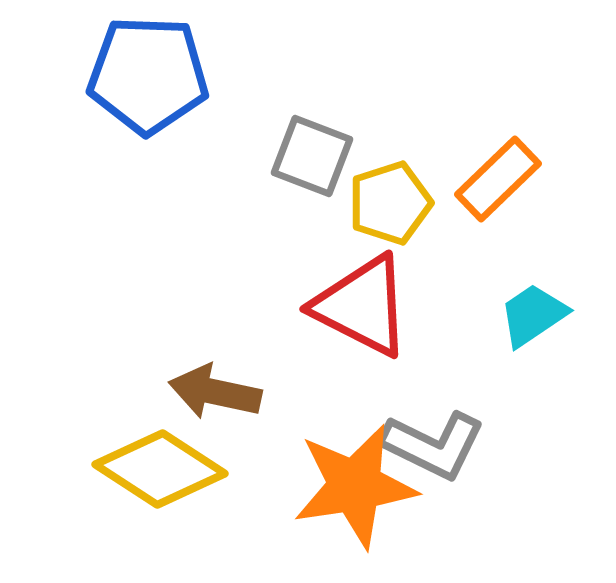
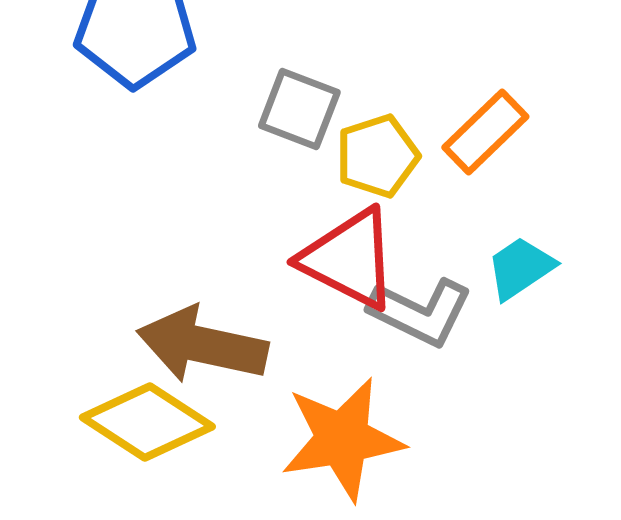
brown arrow: (215, 392) -> (202, 345), size x1.4
gray L-shape: (433, 445) -> (420, 312), moved

